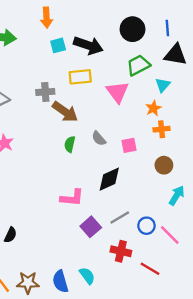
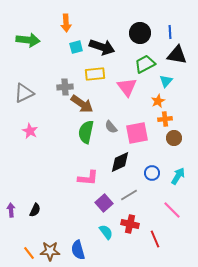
green semicircle: (70, 144) -> (86, 132), size x1.6
pink square: (129, 145) -> (137, 133), size x1.6
brown circle: (164, 165) -> (174, 138), moved
blue circle: (146, 226) -> (152, 173), moved
red line: (150, 269) -> (155, 239), turned 36
cyan semicircle: (87, 276) -> (106, 232), moved

